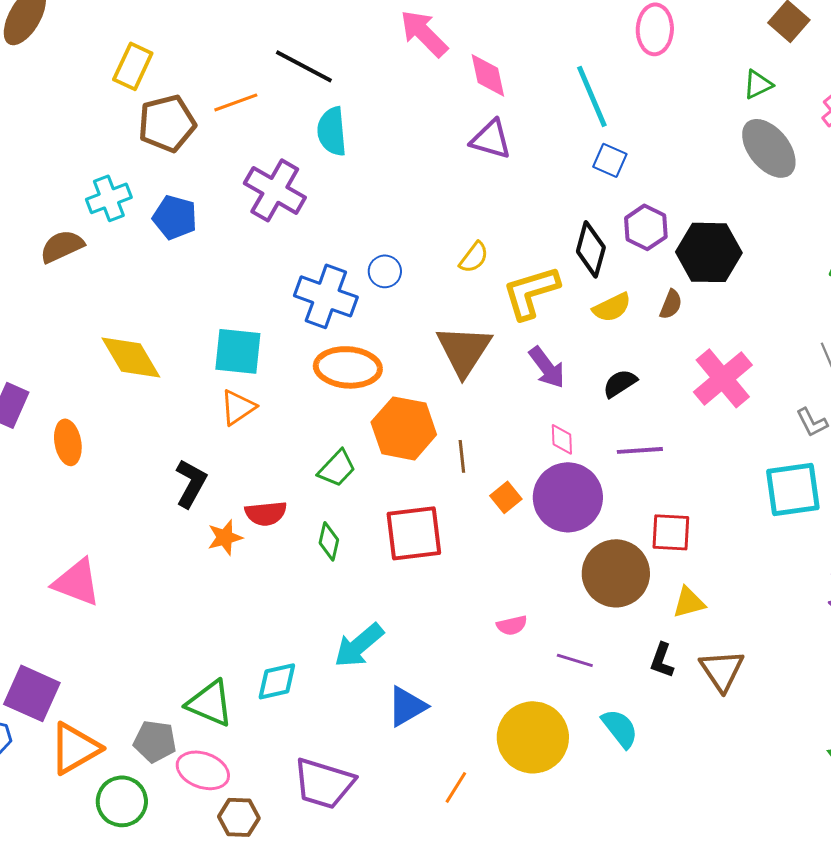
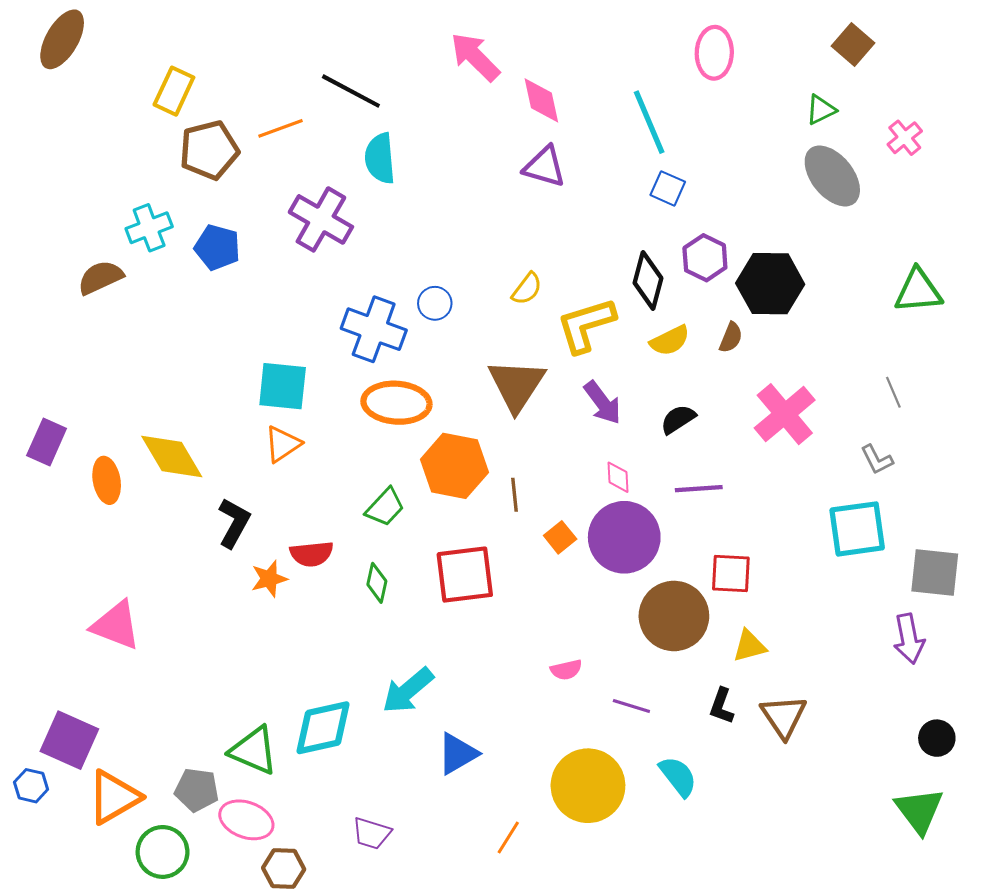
yellow diamond: (131, 357) -> (172, 457), moved
cyan diamond: (277, 681) -> (323, 728), size x1.4
purple trapezoid: (324, 783) -> (372, 833), size x0.6

